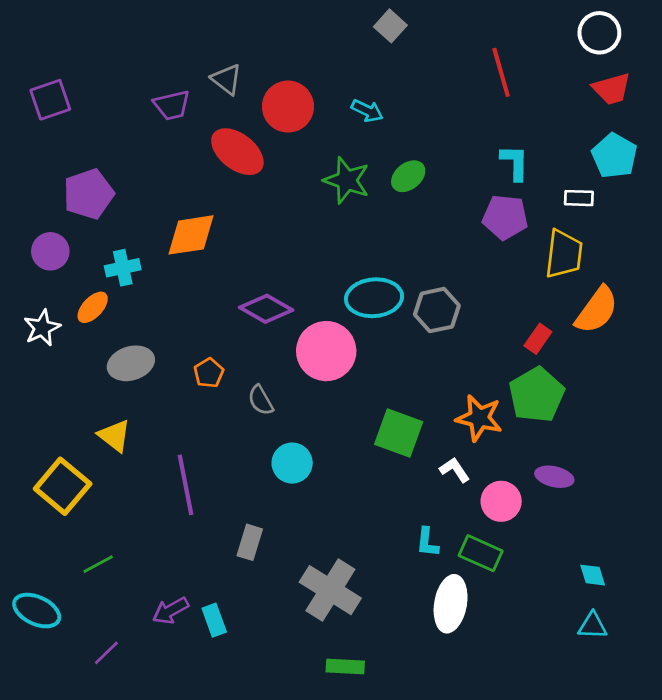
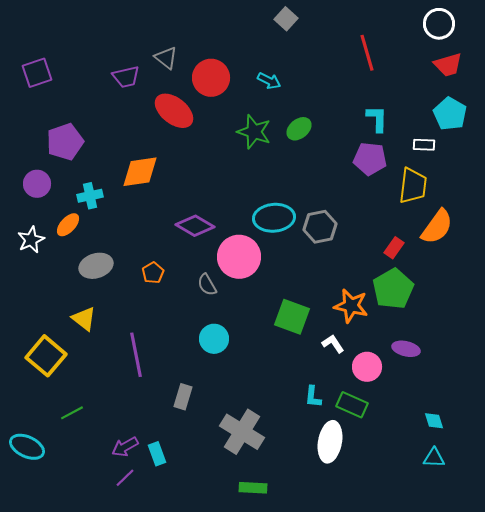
gray semicircle: (261, 400) -> (207, 285), moved
purple line: (106, 653) -> (125, 478), moved

